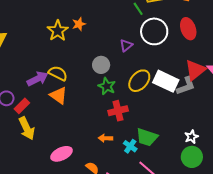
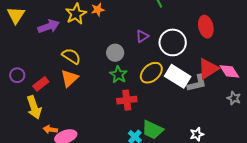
white circle: (154, 31) -> (173, 42), moved
purple arrow: (38, 79) -> (49, 26), moved
orange triangle: (59, 95) -> (69, 78), turned 36
red rectangle: (22, 106) -> (41, 84), moved
orange arrow: (105, 138) -> (50, 129), moved

